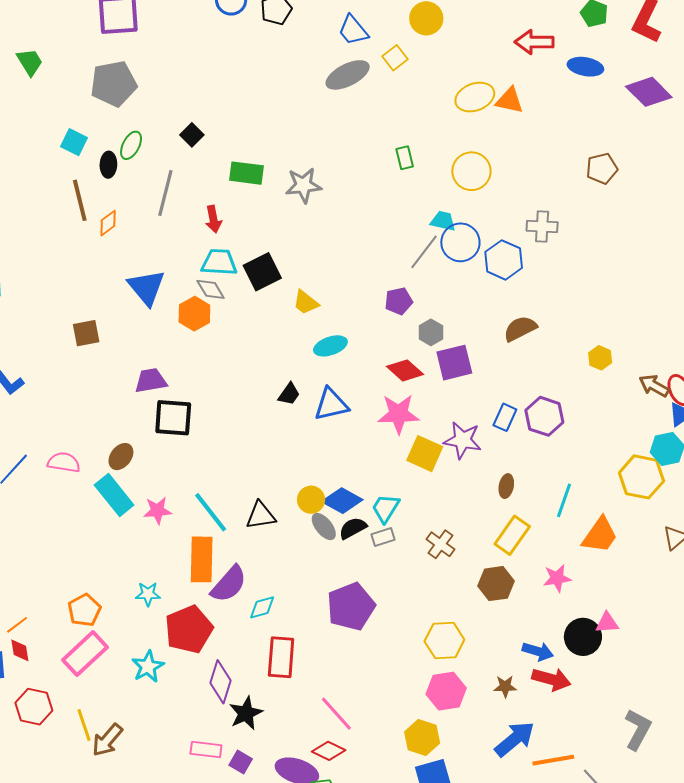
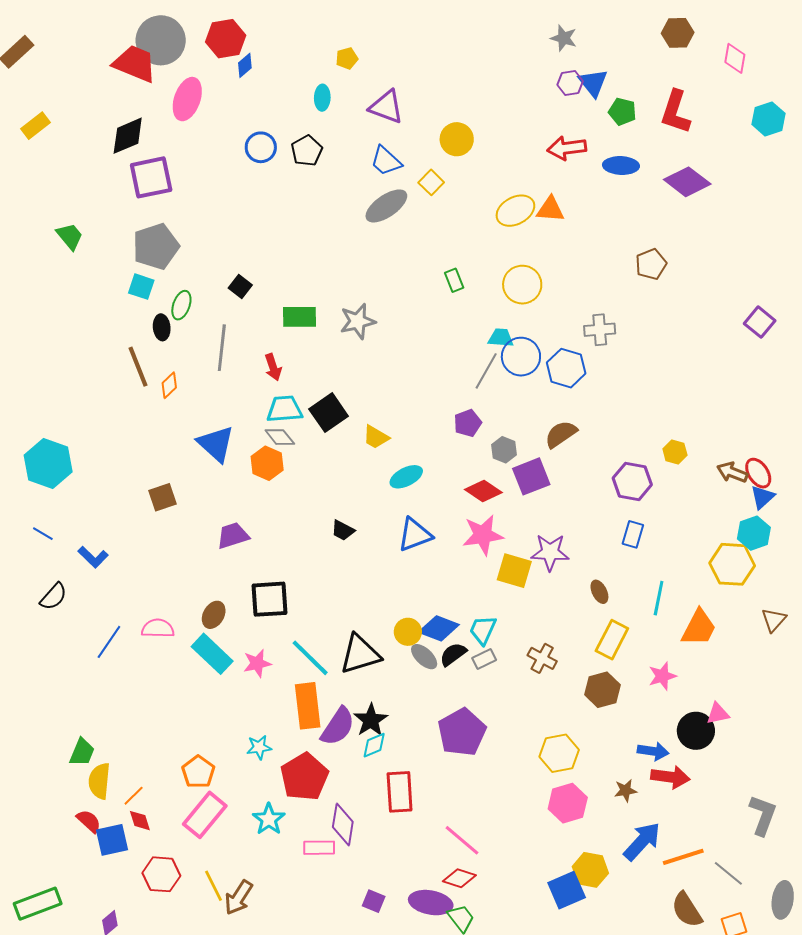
cyan square: (74, 142) -> (141, 287), moved
brown semicircle: (520, 329) -> (561, 434), moved
black trapezoid: (289, 394) -> (343, 530), moved, turned 90
purple hexagon: (544, 416) -> (632, 481), moved
blue rectangle: (505, 417) -> (633, 534), moved
black square: (173, 418) -> (270, 599), moved
brown ellipse: (506, 486) -> (599, 592), turned -30
black triangle: (261, 516) -> (360, 654), size x1.4
black star: (246, 713) -> (371, 720), moved
yellow hexagon: (422, 737) -> (590, 870), moved
pink rectangle: (206, 749) -> (319, 848), moved

